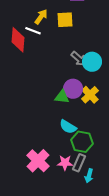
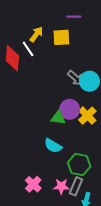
white line: (33, 31) -> (28, 49), turned 35
cyan semicircle: (68, 127) -> (53, 146), moved
pink cross: (38, 161) -> (33, 184), size x0.7

